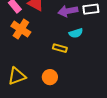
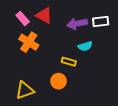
orange circle: (50, 77) -> (59, 81), moved

